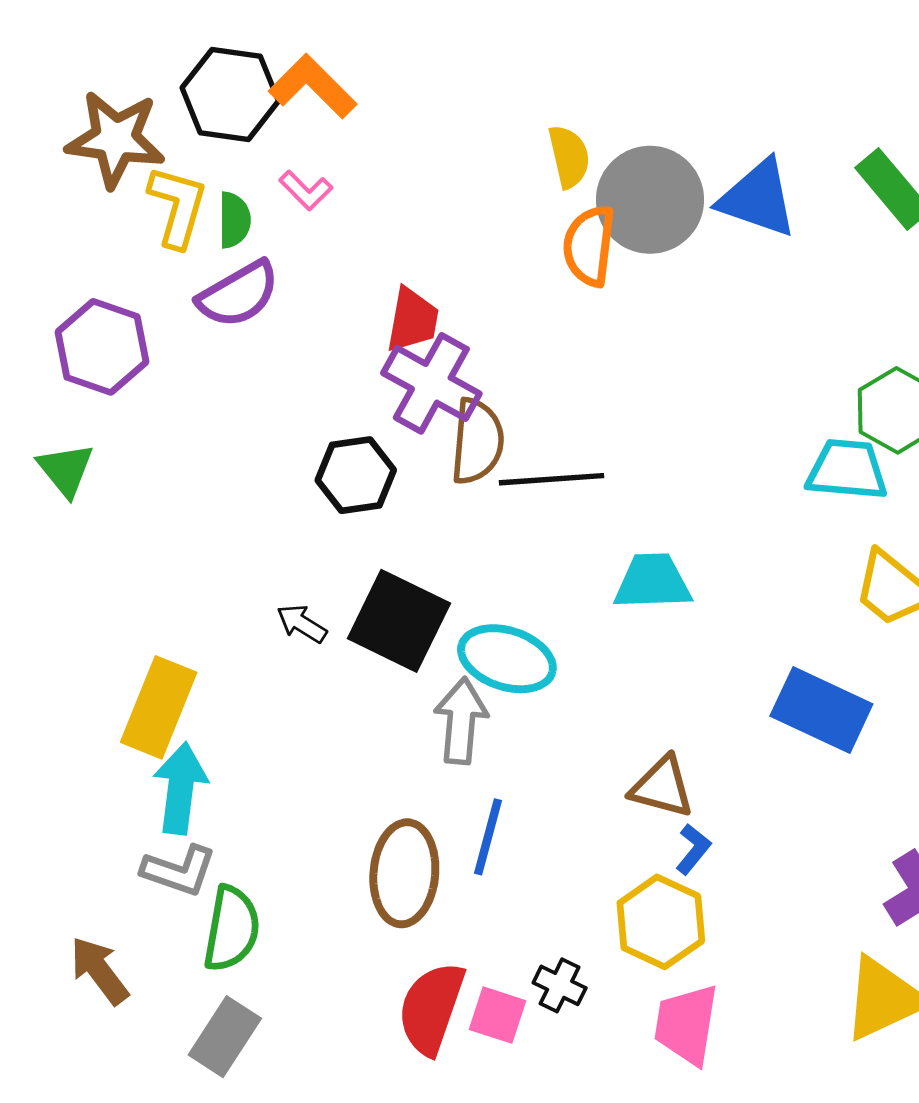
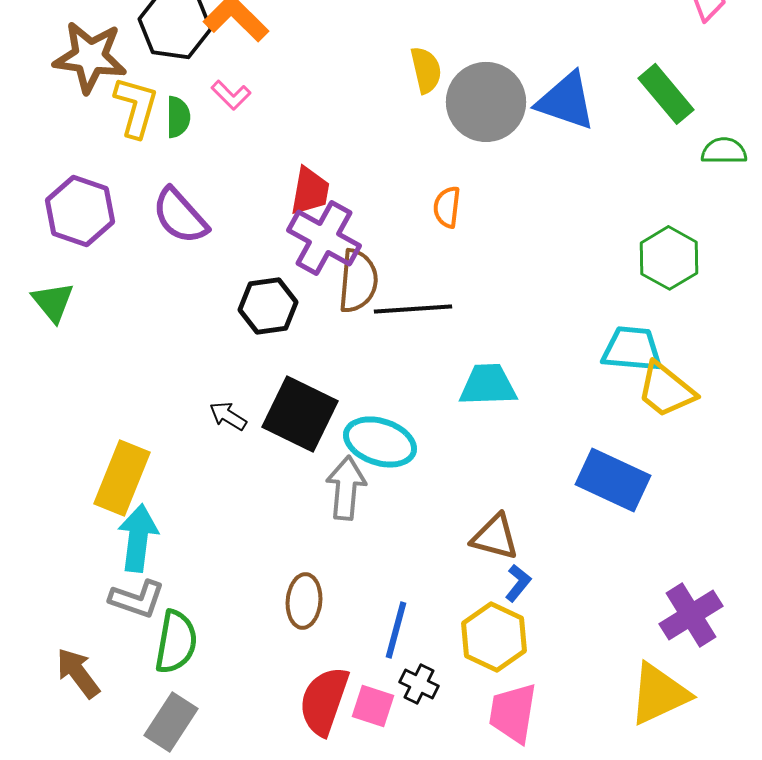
orange semicircle: (589, 246) -> (447, 207), moved, size x0.7
purple semicircle: (238, 294) -> (180, 216), moved, turned 78
cyan trapezoid: (847, 470) -> (632, 349), moved
blue line: (488, 837) -> (396, 630), moved
brown ellipse: (404, 873) -> (304, 601), size x0.7

